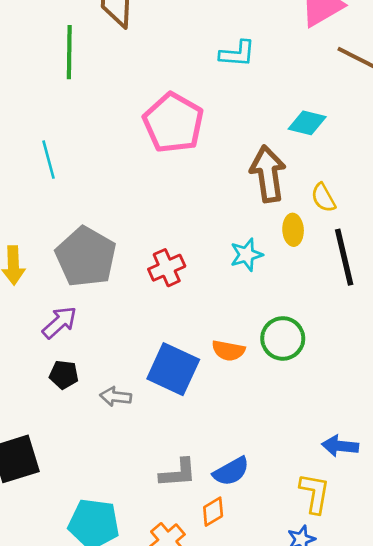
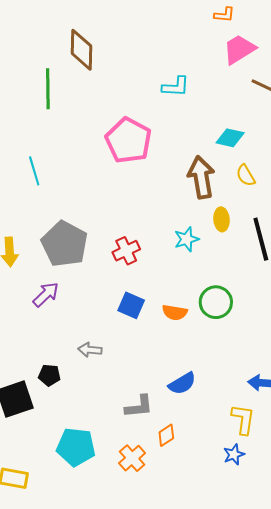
yellow semicircle: (323, 198) -> (246, 175), moved
blue square: (173, 369) -> (131, 305), moved, size x0.7
black pentagon: (64, 375) -> (49, 375), moved
blue semicircle: (231, 471) -> (182, 383), moved

